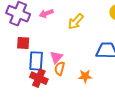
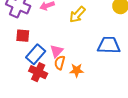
blue rectangle: (36, 61) -> (36, 54), turned 36
orange star: (85, 76) -> (77, 70), moved

